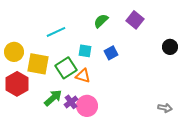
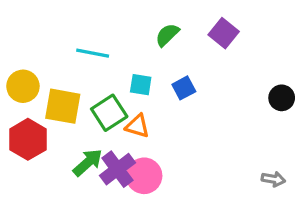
cyan line: (56, 32) -> (93, 53), turned 36
black circle: (170, 47) -> (282, 98), moved
purple cross: (71, 102) -> (117, 169), size x1.5

